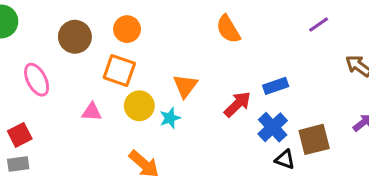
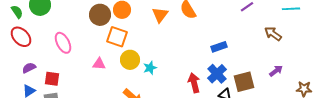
brown circle: (75, 37) -> (100, 15), moved
orange triangle: (185, 86) -> (160, 15), moved
red arrow: (237, 104) -> (194, 83), moved, turned -60
red square: (20, 135) -> (52, 79), turned 35

